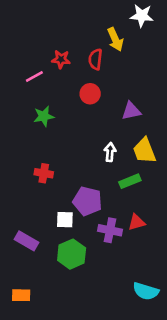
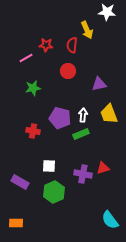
green rectangle: (130, 181) -> (81, 134), moved
purple pentagon: (87, 201) -> (60, 118), moved
cyan semicircle: (146, 291) -> (110, 220), turned 36

